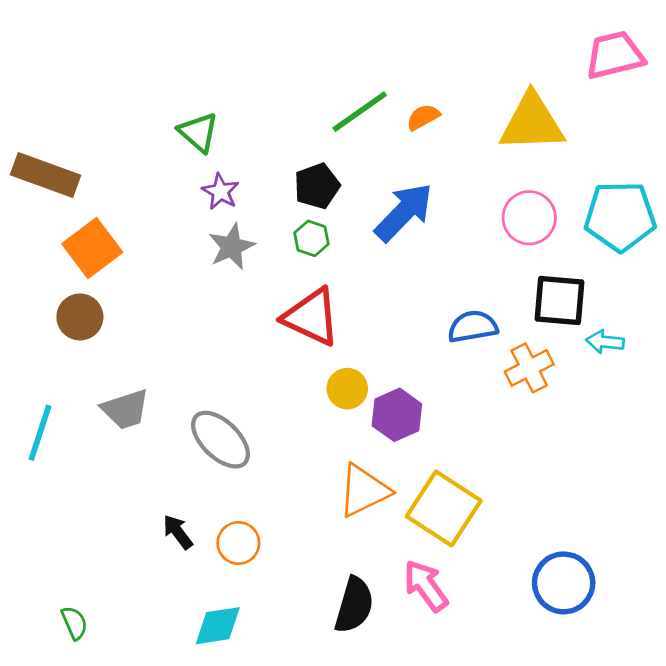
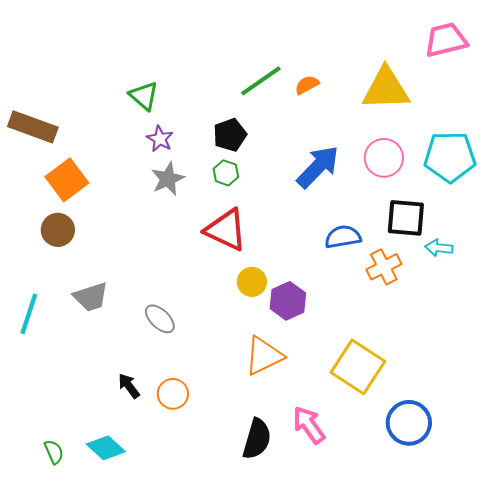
blue arrow: (404, 212) -> (318, 167), moved
gray ellipse: (220, 440) -> (160, 319), size x0.7
yellow square: (444, 509) -> (358, 367), moved
cyan diamond: (218, 626) -> (106, 448), moved, turned 51

